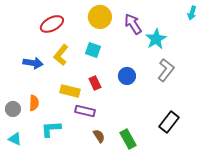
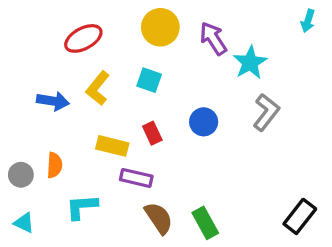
black rectangle: (169, 122) -> (300, 216), moved
brown semicircle: (99, 136) -> (159, 218), size x1.5

